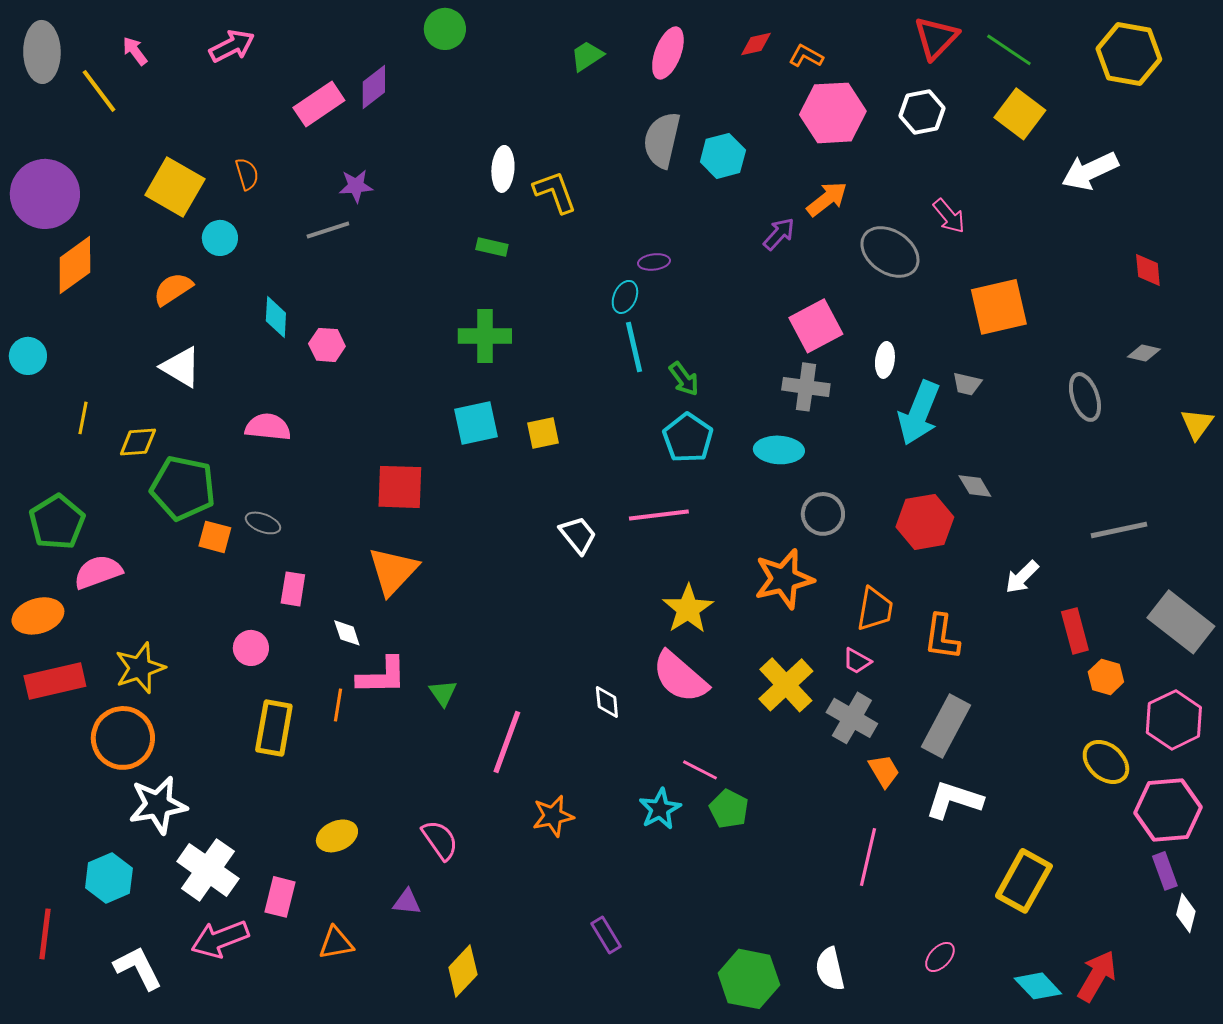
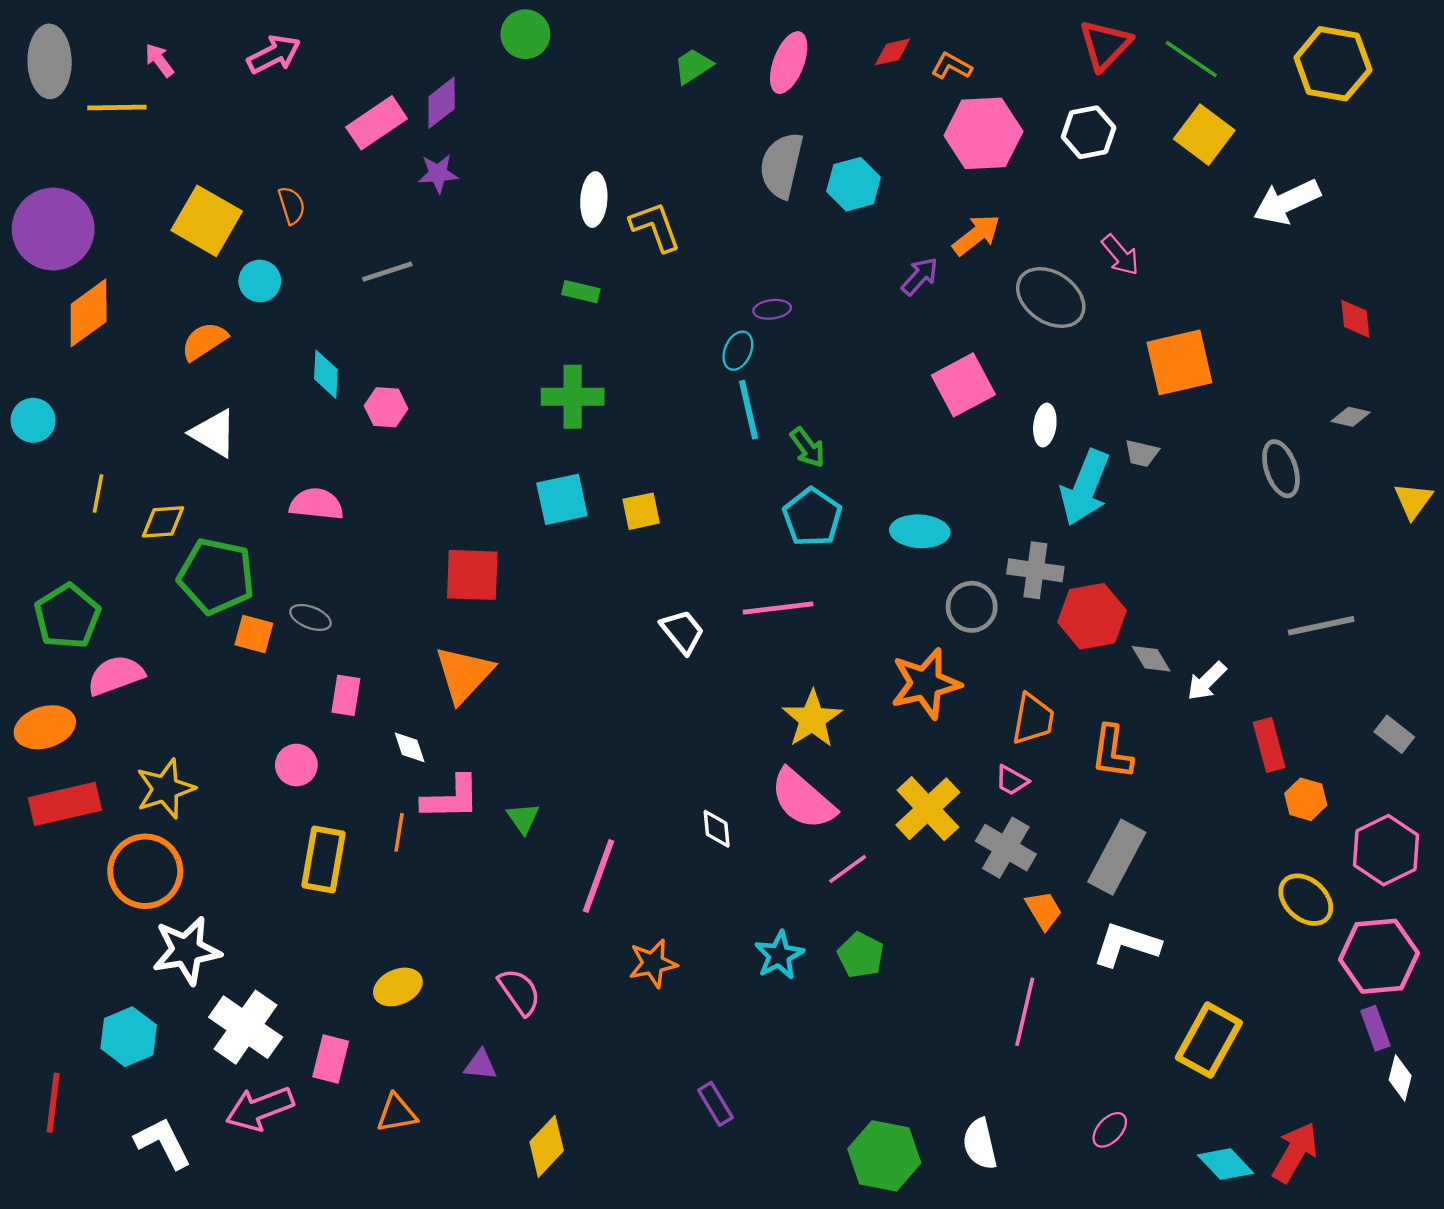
yellow line: (99, 91) -> (117, 107), turned -54
purple star: (356, 186) -> (438, 174), moved
gray cross: (806, 387) -> (1035, 570), moved
gray diamond: (975, 486) -> (1151, 659), moved
gray rectangle: (1181, 622) -> (1394, 734), size x0.5
pink line: (700, 770) -> (848, 869), moved, turned -63

